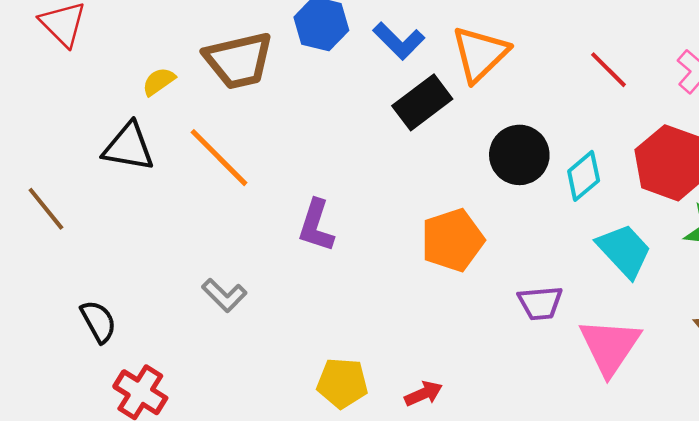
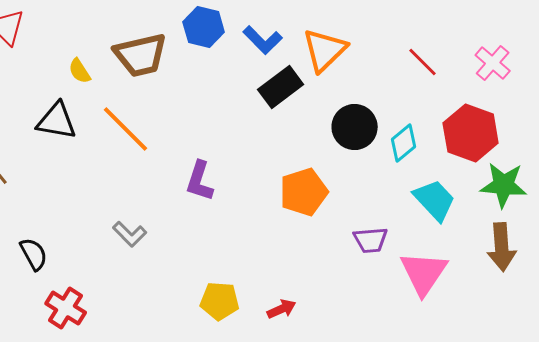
yellow semicircle: (159, 81) -> (80, 71), turned -88

